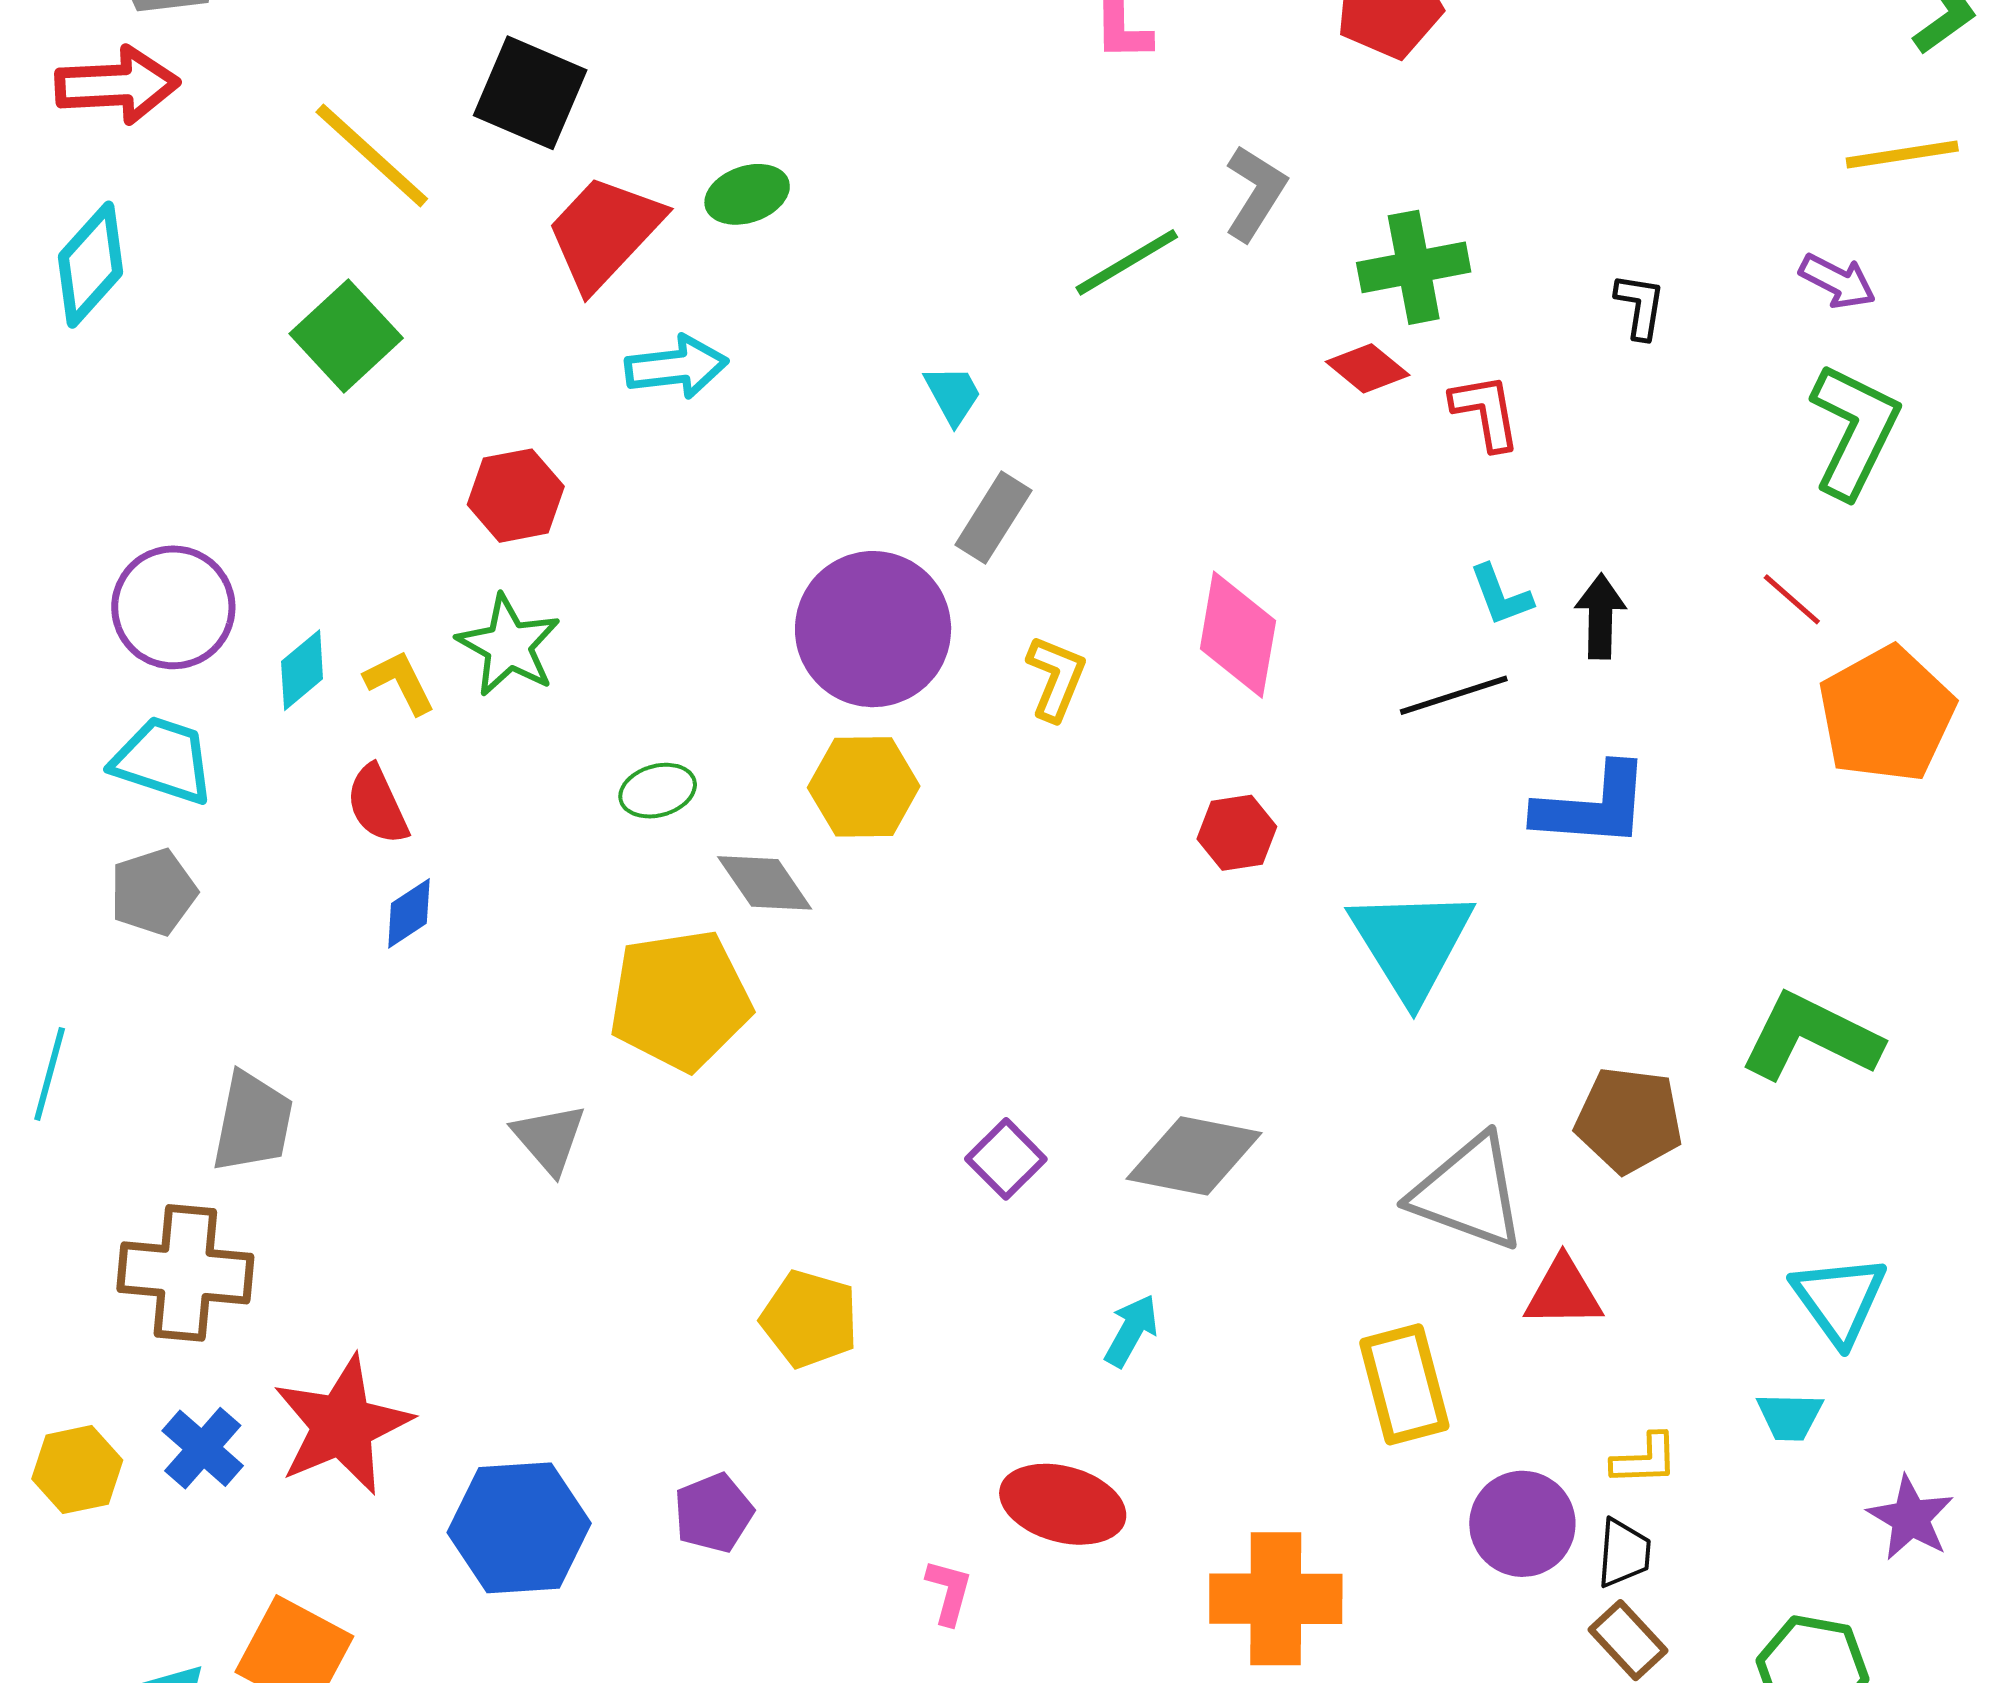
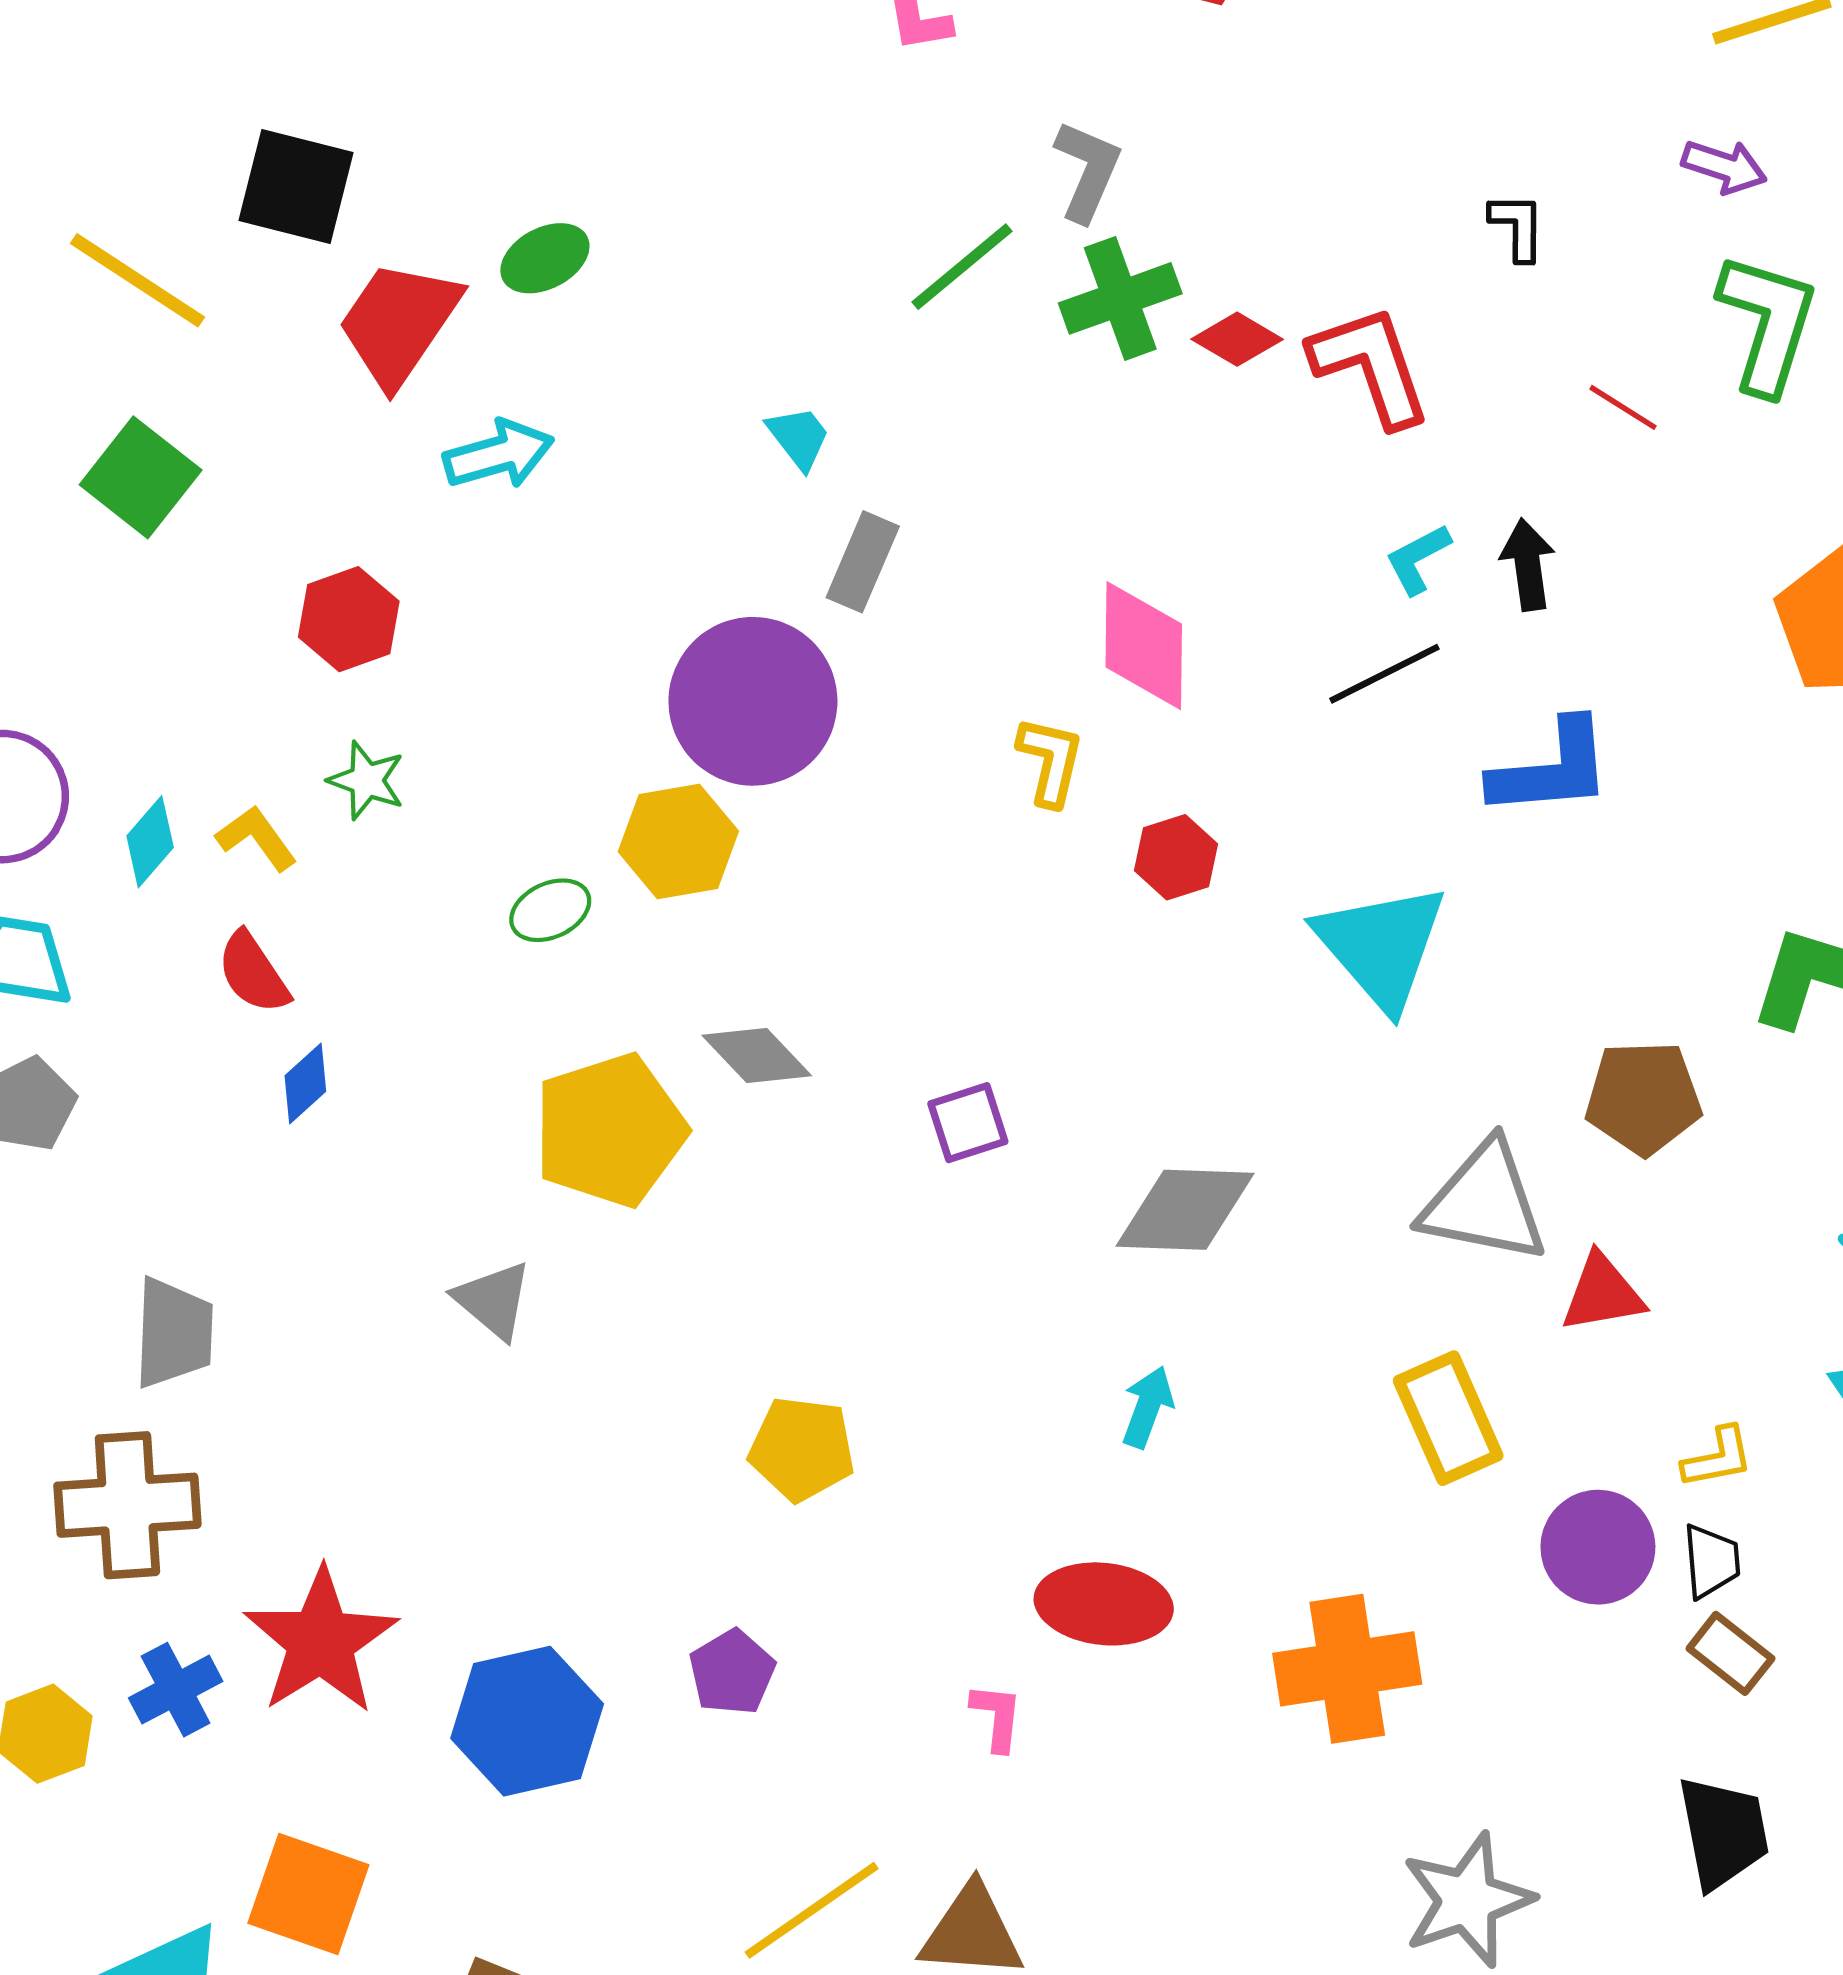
green cross: (1414, 267) -> (1120, 298), moved
red L-shape: (1486, 412) -> (1371, 366), size x1.5
cyan L-shape: (1501, 595) -> (1418, 559), turned 92
red line: (1792, 599) -> (1623, 407), moved
green star: (509, 645) -> (367, 780), size x0.7
yellow L-shape: (1056, 678) -> (1050, 761), moved
yellow hexagon: (864, 787) -> (678, 841), moved
gray diamond: (765, 883) -> (757, 1056), moved
purple square: (1006, 1159) -> (968, 1123), moved, turned 36
blue cross: (203, 1448) -> (176, 1690), turned 30

